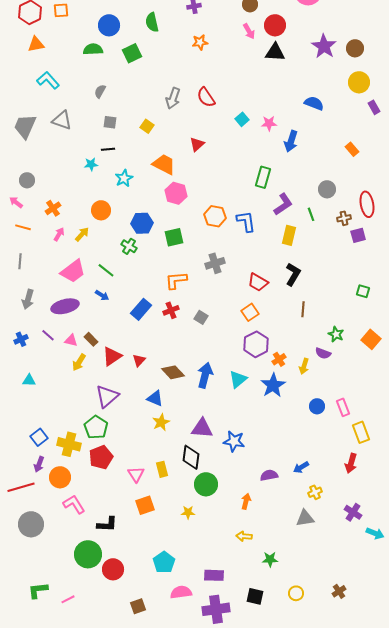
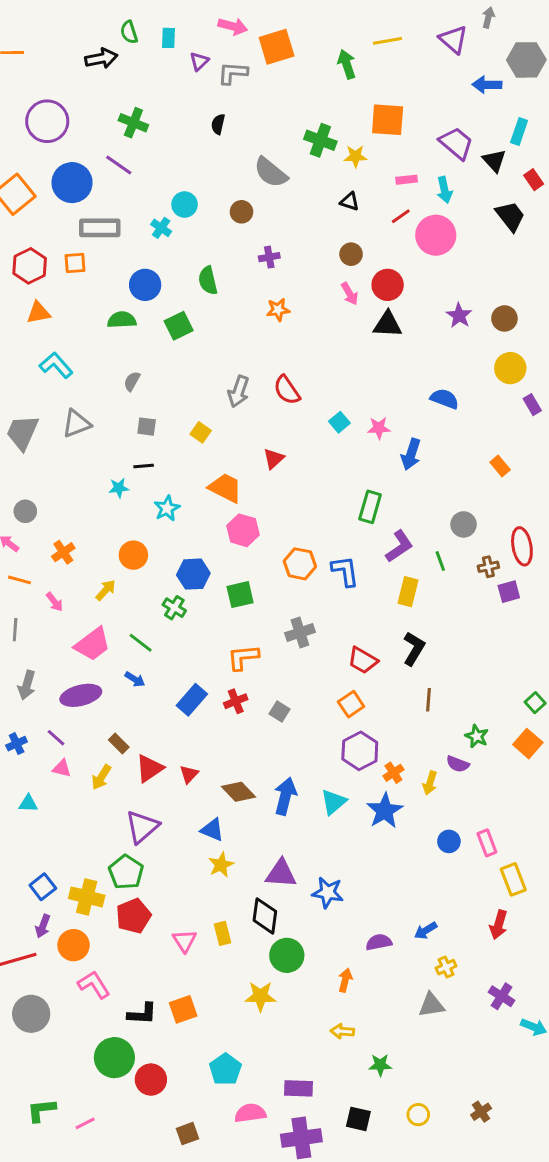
purple star: (324, 46) -> (459, 316), size x0.7
gray triangle: (62, 120) -> (76, 424), turned -40
pink arrow: (59, 234) -> (55, 602), moved, turned 112
green square: (363, 291) -> (535, 703), moved, turned 32
pink triangle: (71, 340) -> (62, 768), moved
orange square: (145, 505) -> (183, 1009), moved
yellow star: (188, 512) -> (260, 996), size x1.5

